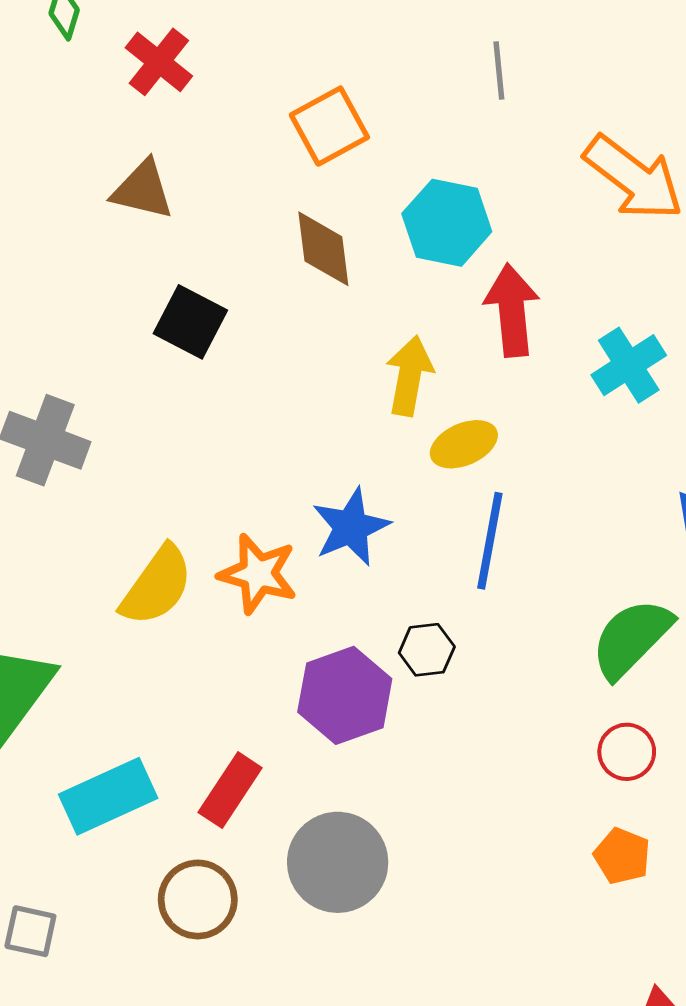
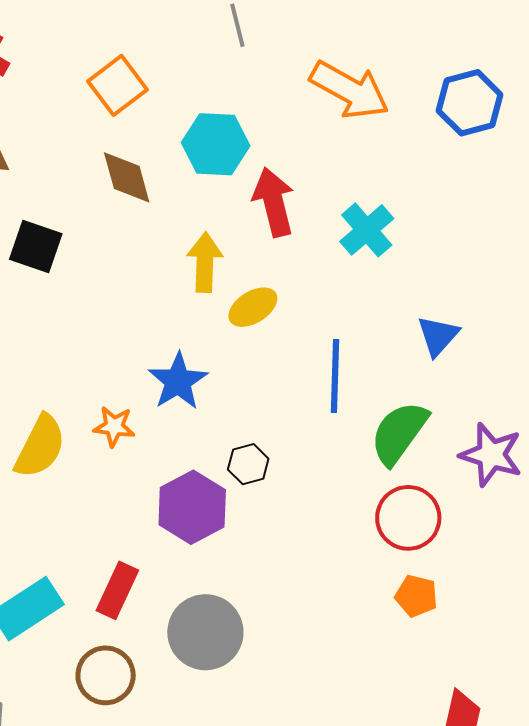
blue line: (490, 541) -> (335, 376), moved
orange star: (258, 574) -> (114, 426), size x0.7
red circle: (627, 752) -> (408, 518), size x1.5

